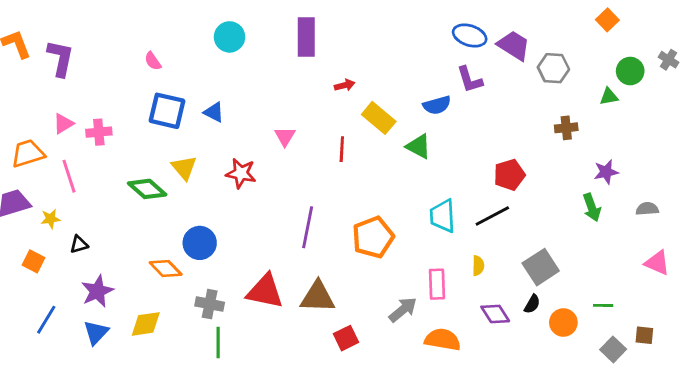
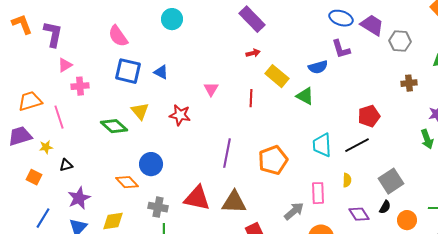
purple rectangle: (306, 37) -> (252, 19), moved, turned -44
pink semicircle: (153, 61) -> (118, 36), size x1.6
pink triangle: (63, 124) -> (65, 65), moved

